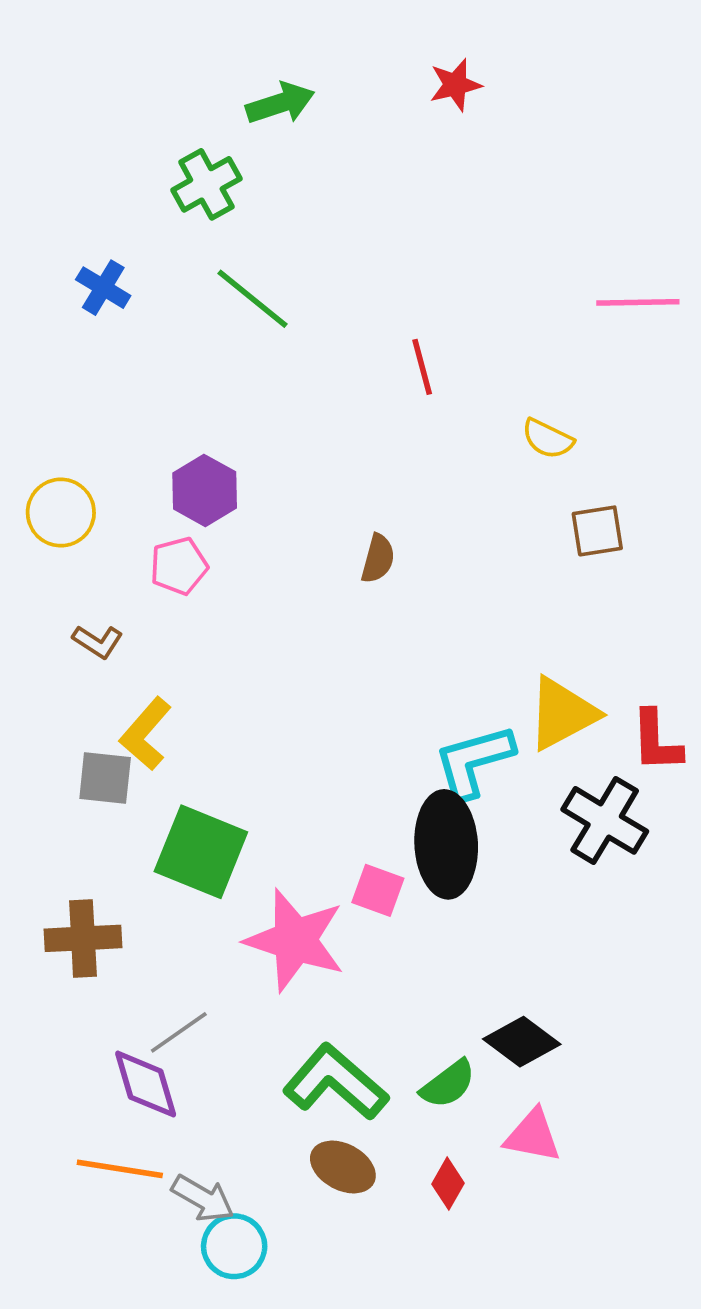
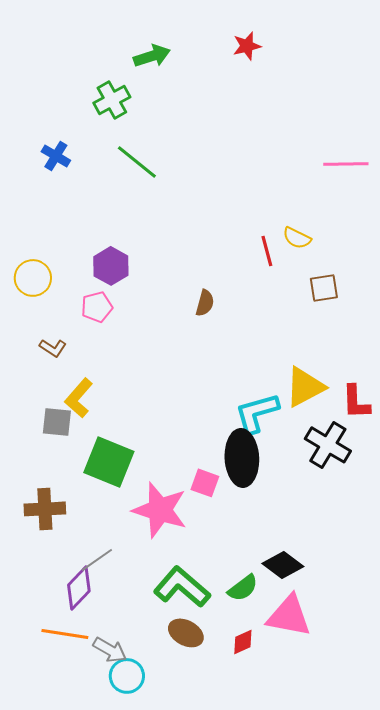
red line: (422, 367) -> (267, 251), moved
purple diamond: (146, 1084) -> (79, 588), turned 60
pink triangle: (533, 1136) -> (289, 616), size x1.4
red diamond: (448, 1184) -> (243, 642), turned 36

